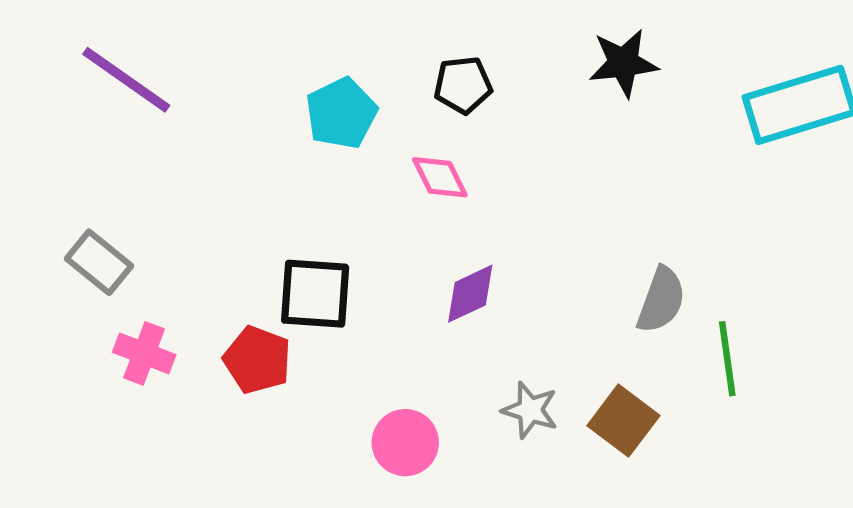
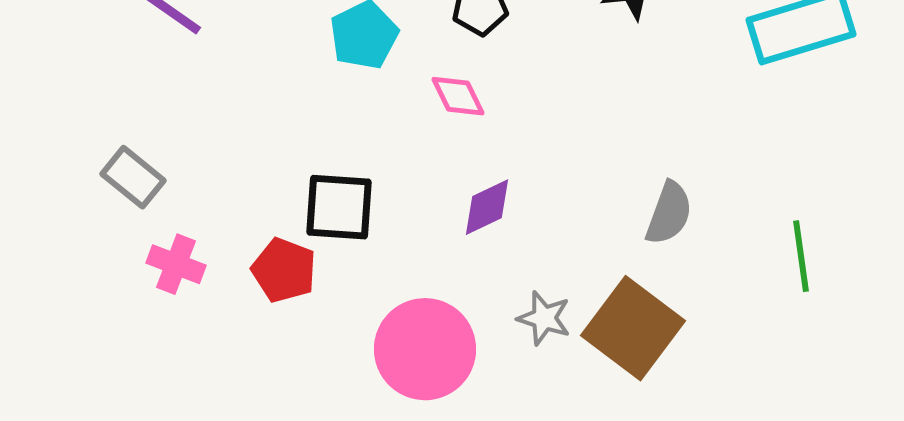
green line: (727, 359) -> (801, 256), moved
brown square: (623, 421) -> (633, 328), size x1.5
pink circle: (405, 443) -> (425, 349), size x1.6

